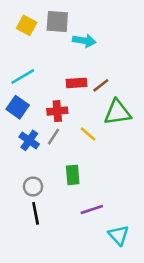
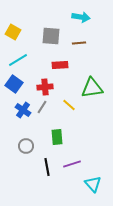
gray square: (57, 22) -> (51, 36), moved
yellow square: (27, 25) -> (13, 32), moved
cyan arrow: (84, 41) -> (81, 17), moved
brown line: (101, 85) -> (79, 43), moved, turned 32
black line: (36, 213) -> (47, 167), moved

